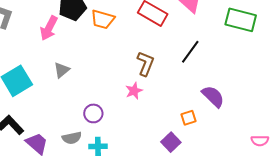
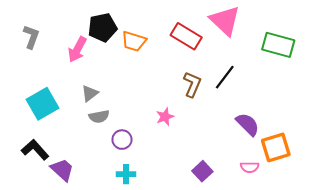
brown L-shape: (145, 64) -> (192, 84), moved
orange square: (188, 118) -> (276, 147), moved, size x1.8
gray semicircle: (72, 138) -> (99, 116), moved
pink semicircle: (260, 141) -> (250, 167), moved

